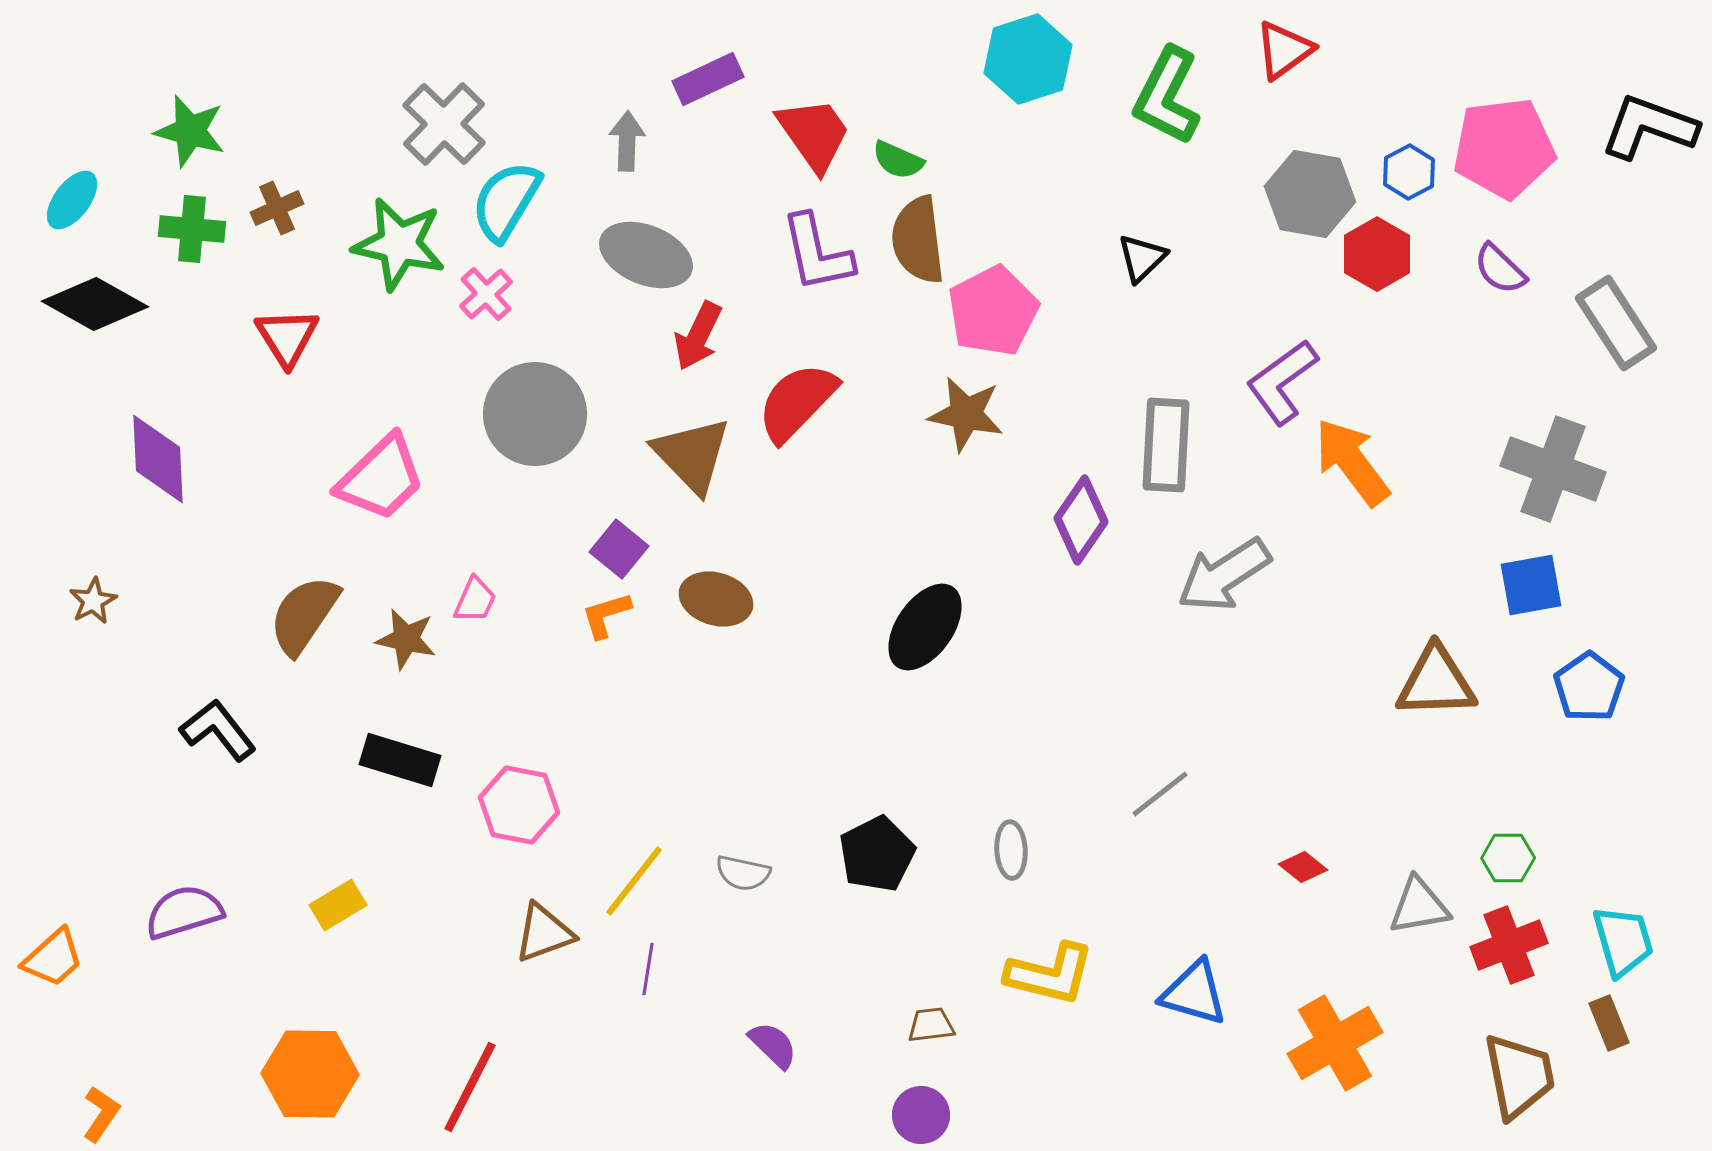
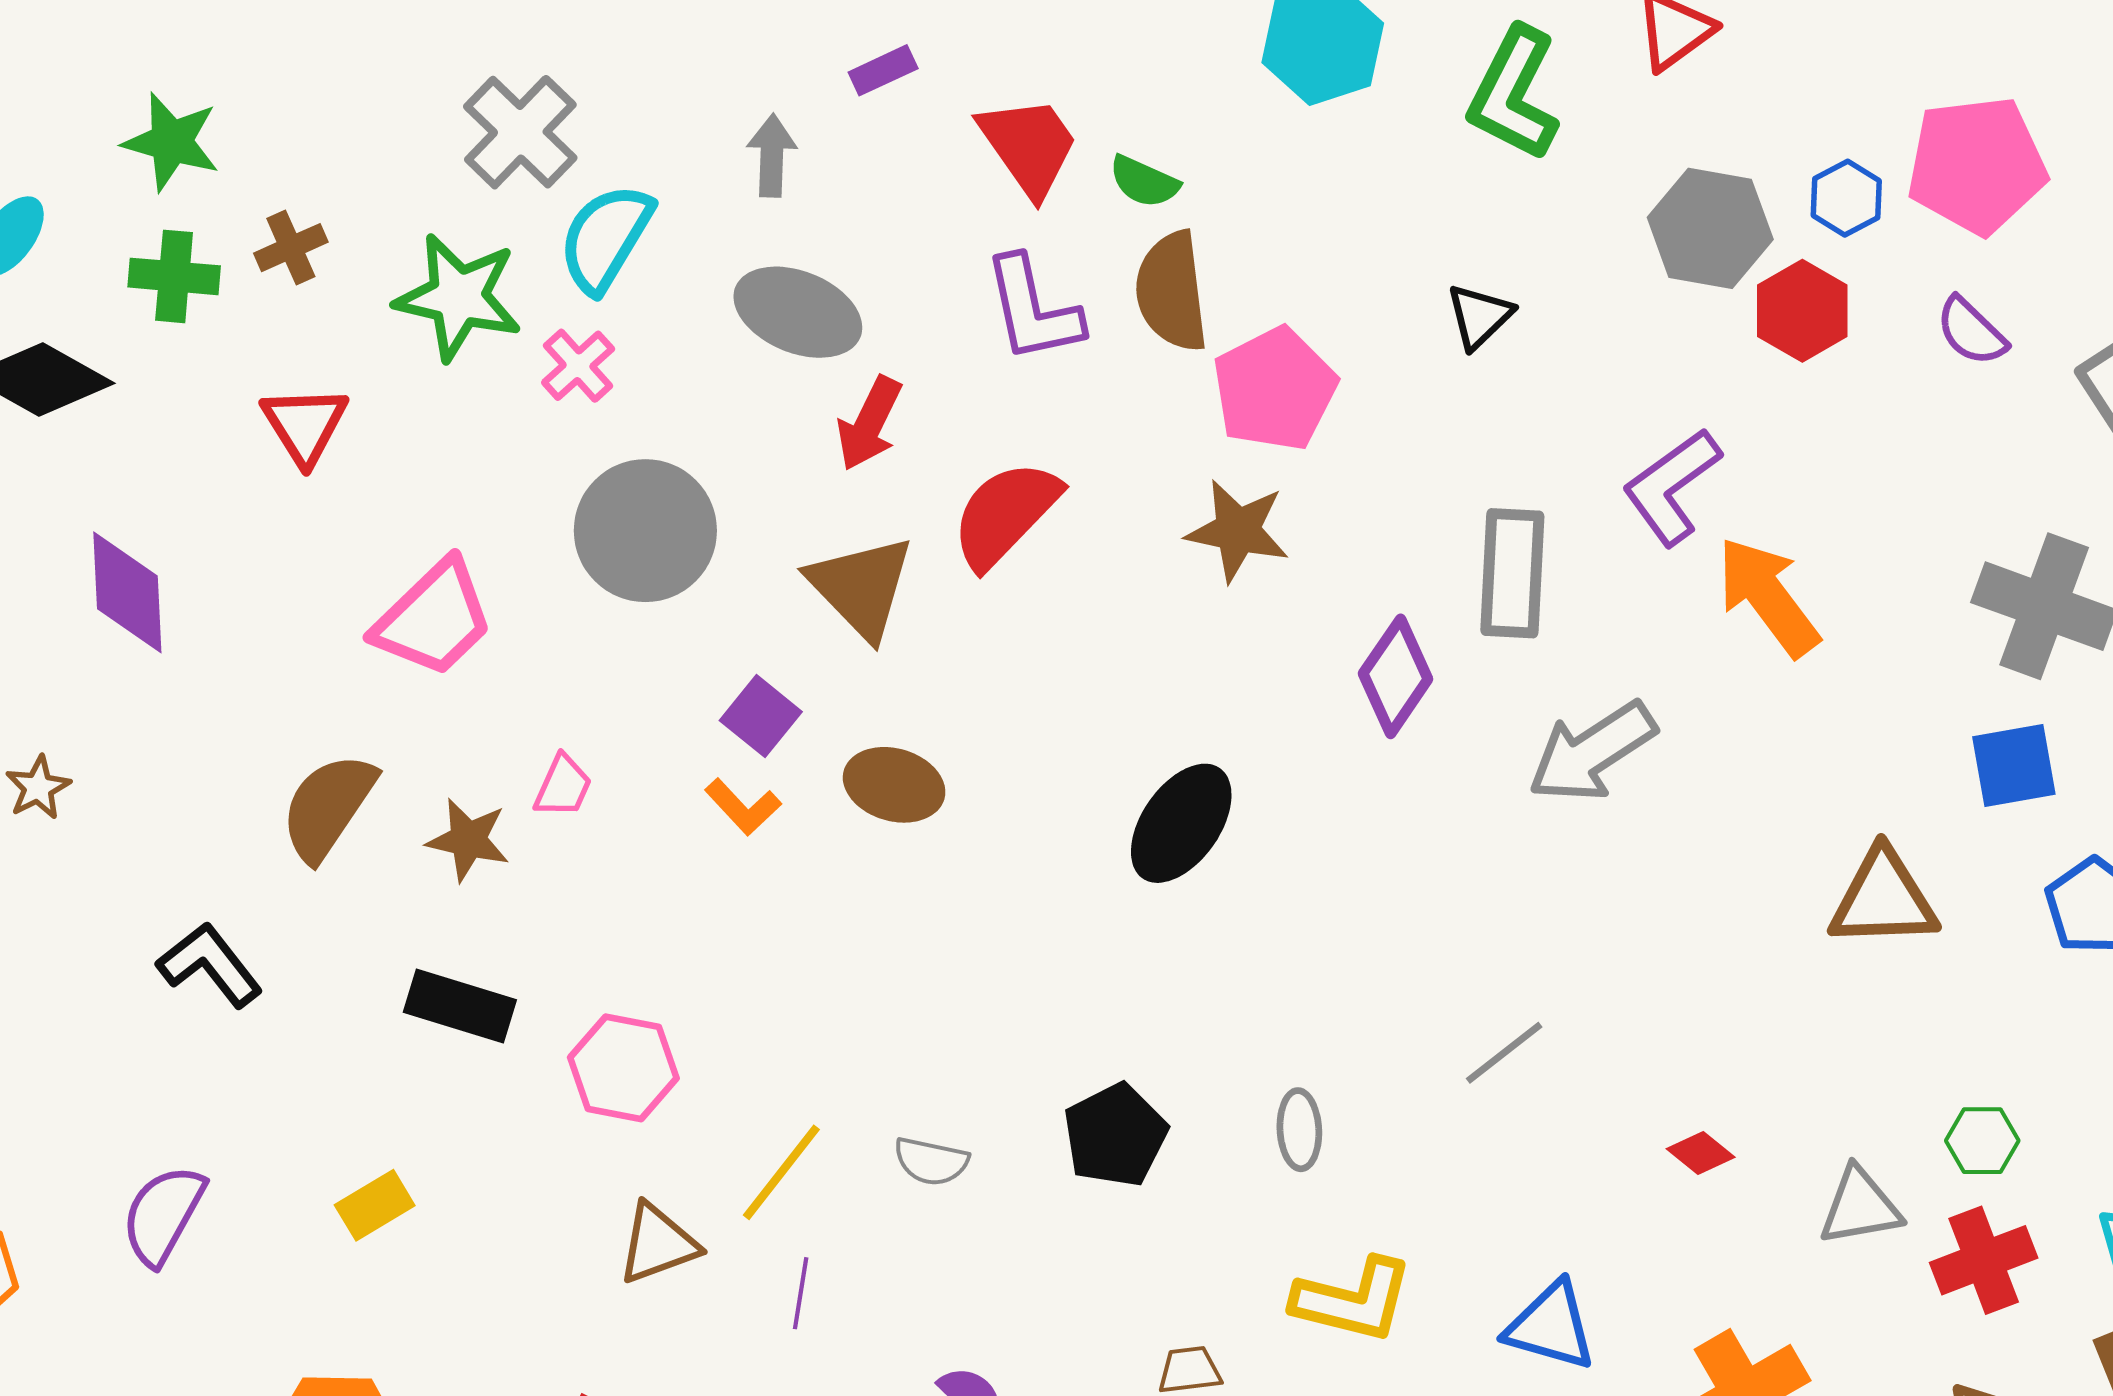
purple rectangle: (708, 79) -> (883, 70), size x0.7
orange L-shape: (606, 615) -> (743, 807), turned -116
purple semicircle: (184, 912) -> (163, 1215), turned -44

